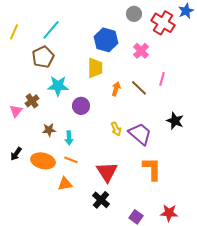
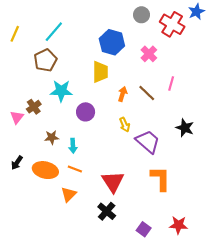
yellow arrow: (116, 129) -> (125, 125), moved
orange triangle: (65, 184) -> (69, 194), turned -35

